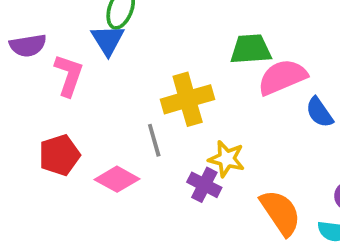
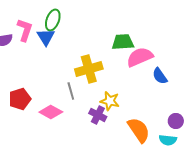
pink L-shape: (69, 75) -> (25, 30), moved

